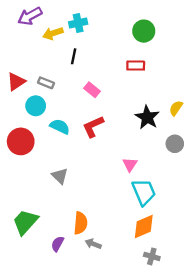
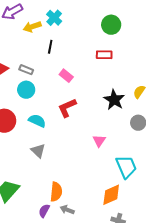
cyan cross: (78, 23) -> (54, 18), turned -35
cyan circle: (36, 106) -> (26, 90), moved
cyan semicircle: (60, 127) -> (37, 121), moved
cyan trapezoid: (144, 192) -> (126, 167), moved
purple semicircle: (57, 244) -> (44, 211), moved

